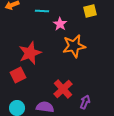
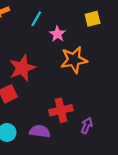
cyan line: (42, 11) -> (36, 19), turned -64
red cross: (63, 89) -> (61, 110), turned 30

